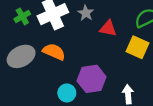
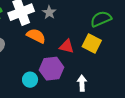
red triangle: (108, 28) -> (67, 46), moved
orange semicircle: (54, 52) -> (36, 36), moved

